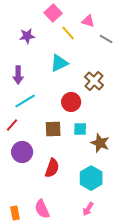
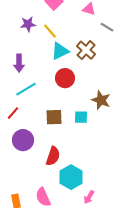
yellow line: (68, 33) -> (50, 31), moved
brown cross: (94, 81) -> (86, 50), moved
red circle: (71, 102) -> (65, 78), moved
brown star: (100, 143) -> (101, 100), moved
cyan hexagon: (91, 178) -> (71, 177), moved

